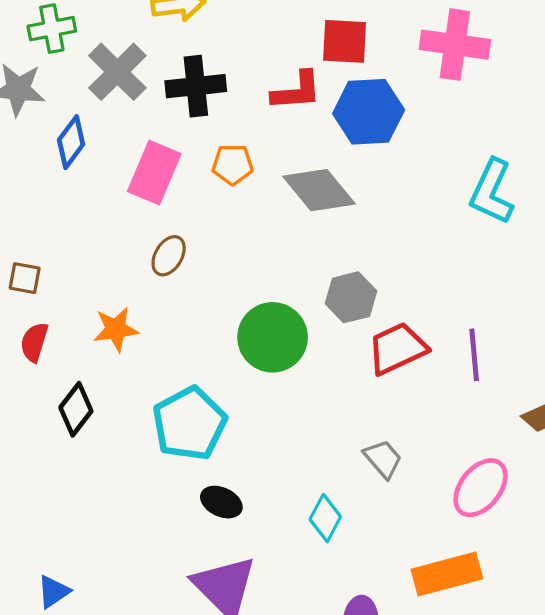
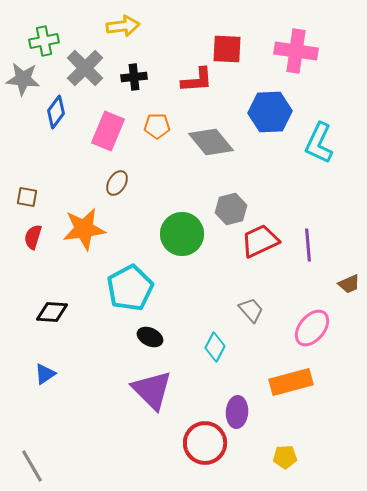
black cross: (196, 86) -> (134, 77), size x0.7
blue hexagon: (369, 112) -> (270, 112), moved
orange star: (116, 329) -> (84, 229), size x1.5
black diamond: (76, 409) -> (52, 312), moved, turned 56
blue triangle: (53, 592) -> (45, 374), moved

